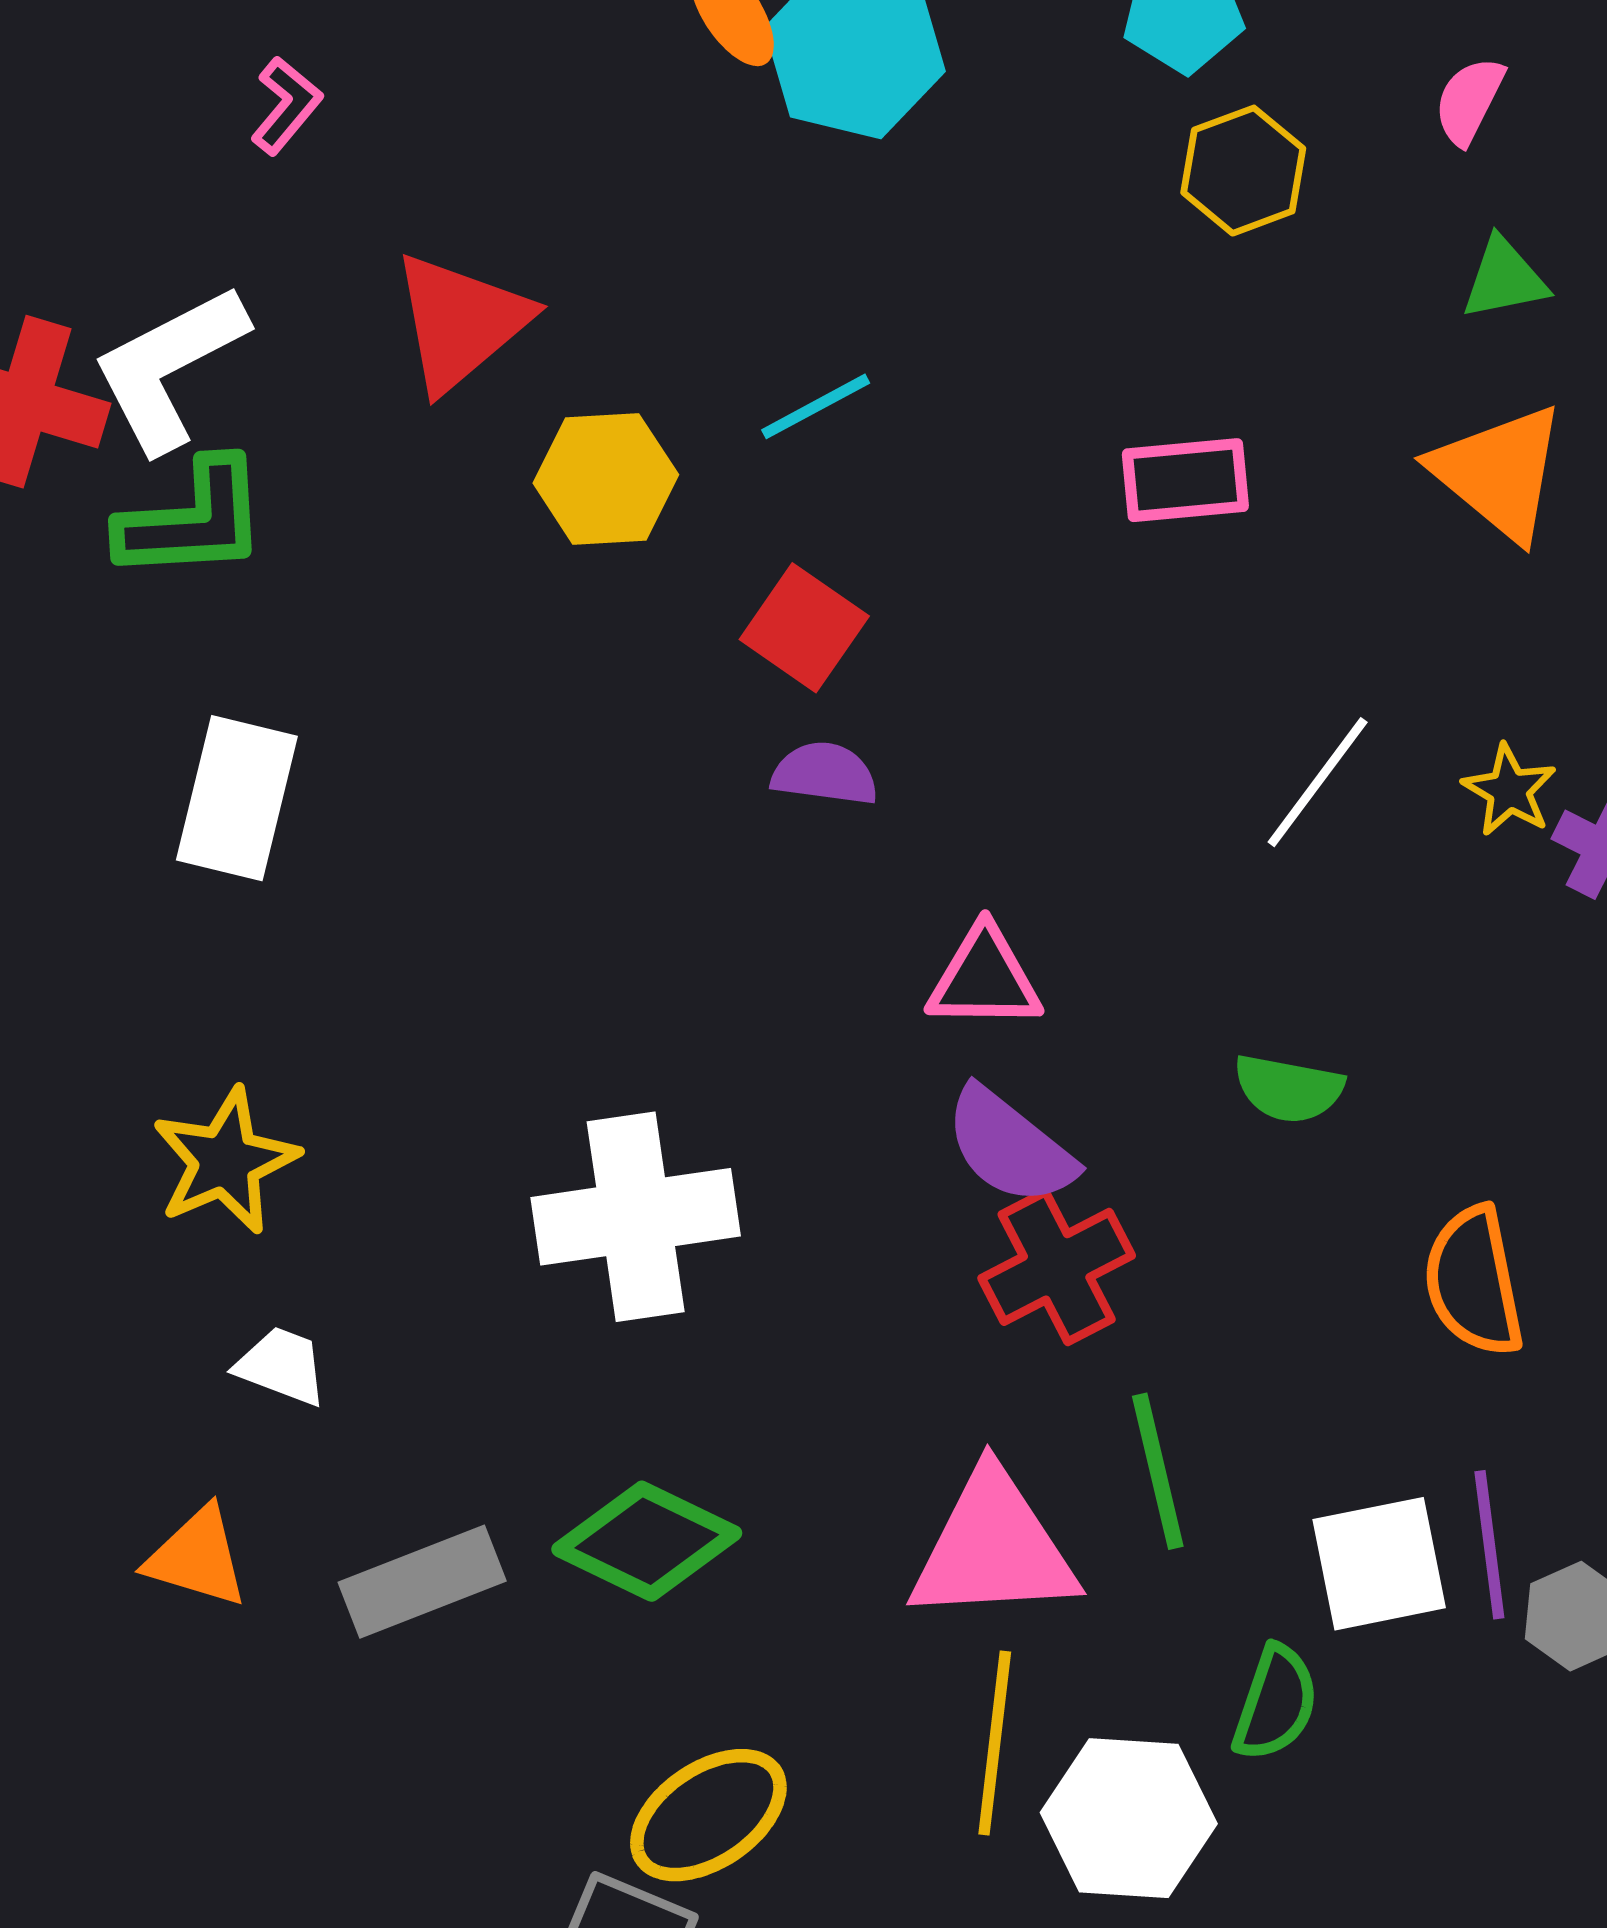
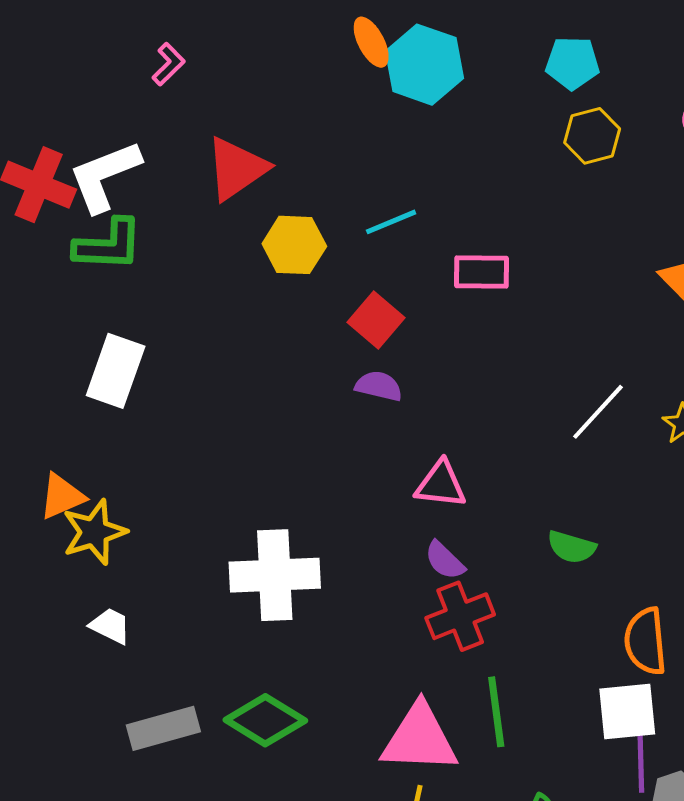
pink rectangle: (1185, 480) -> (482, 272), moved
purple semicircle: (1010, 1146) -> (445, 560), size x0.7
orange triangle: (197, 1557) -> (62, 496), moved, turned -46
white square: (1379, 1564) -> (627, 711), moved

